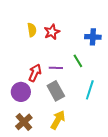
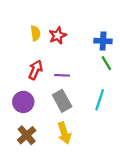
green line: (78, 61) -> (106, 63), moved
red arrow: (35, 73) -> (35, 70), moved
yellow arrow: (58, 120) -> (64, 133), turned 132

